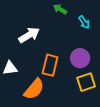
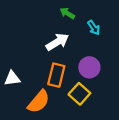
white arrow: (29, 35) -> (57, 42), moved
yellow square: (86, 82) -> (79, 94), moved, turned -30

